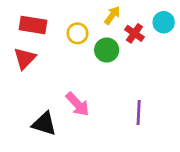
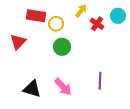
red rectangle: (33, 25) -> (36, 16), moved
green circle: (107, 50) -> (62, 47), moved
pink arrow: (77, 104) -> (63, 87), moved

